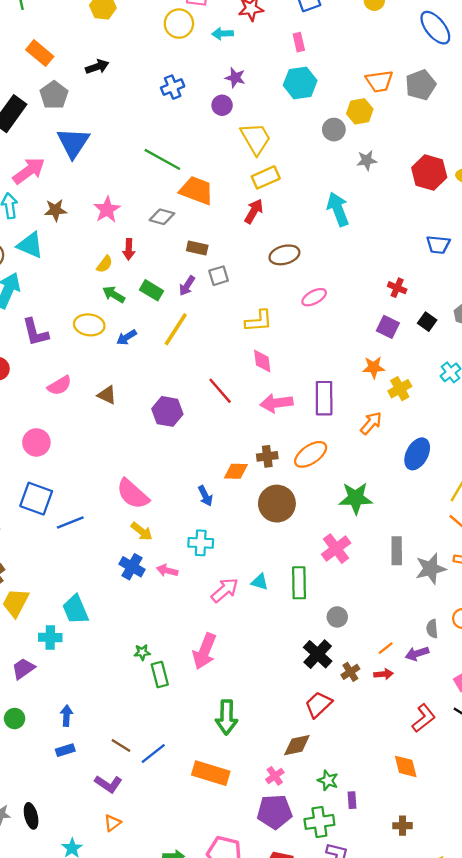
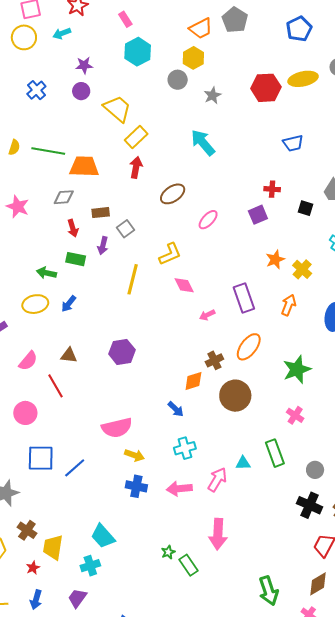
red arrow: (129, 249) -> (73, 228), moved
yellow semicircle: (105, 264) -> (14, 147), moved
purple square: (388, 327) -> (258, 215), moved, turned -30
yellow line: (176, 329) -> (133, 279), moved
red line: (220, 391) -> (55, 386), moved, turned 30
pink arrow: (277, 403) -> (207, 315), size x0.6
pink semicircle: (133, 494) -> (117, 428), turned -36
pink cross: (336, 549) -> (295, 415), size x0.7
pink arrow: (167, 571) -> (179, 489), moved, size x1.4
green arrow: (226, 717) -> (269, 591), moved

